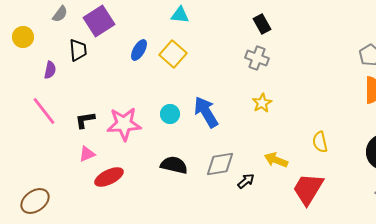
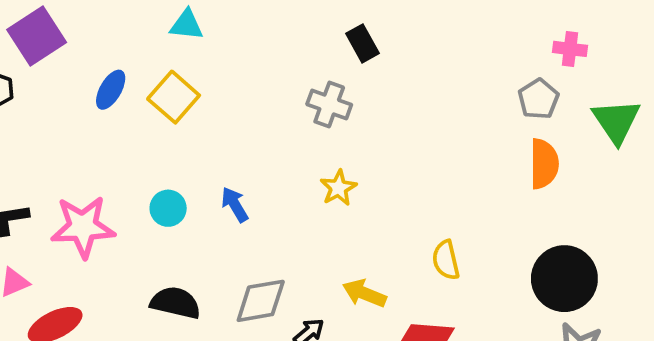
black rectangle: (262, 24) -> (363, 43), moved
blue arrow: (206, 112) -> (235, 205), size x0.6

